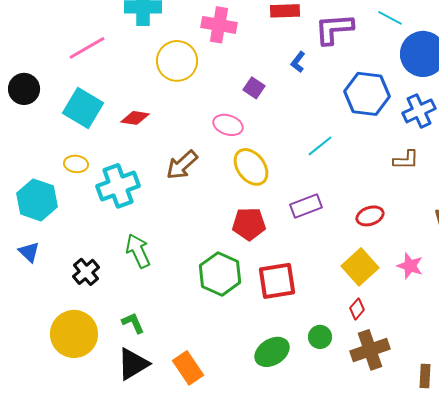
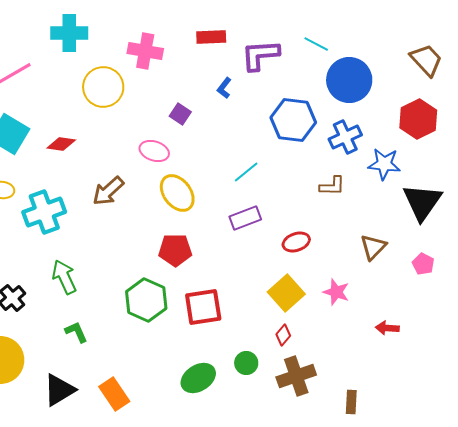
purple rectangle: (306, 206) -> (245, 218), moved
green L-shape: (133, 323) -> (76, 332), moved

